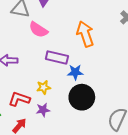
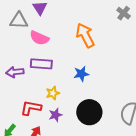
purple rectangle: (57, 58) -> (41, 64), moved
black circle: (82, 97) -> (89, 112), moved

